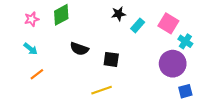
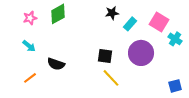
black semicircle: (79, 49) -> (56, 64), moved
purple circle: (173, 64) -> (141, 53), moved
orange line: (37, 74) -> (30, 78), moved
yellow line: (102, 90) -> (111, 78), moved, turned 66

